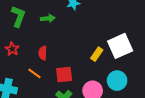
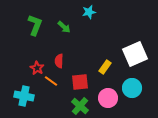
green arrow: (48, 18) -> (64, 27), turned 48
red star: (12, 49) -> (37, 68), moved
yellow rectangle: (97, 54) -> (105, 67), moved

